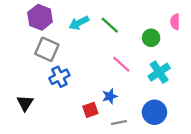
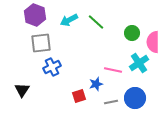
pink semicircle: (175, 22) -> (153, 42), moved, size x1.5
gray square: (47, 49) -> (41, 43), turned -30
pink line: (121, 64) -> (113, 70), moved, turned -30
gray line: (119, 123) -> (111, 102), moved

